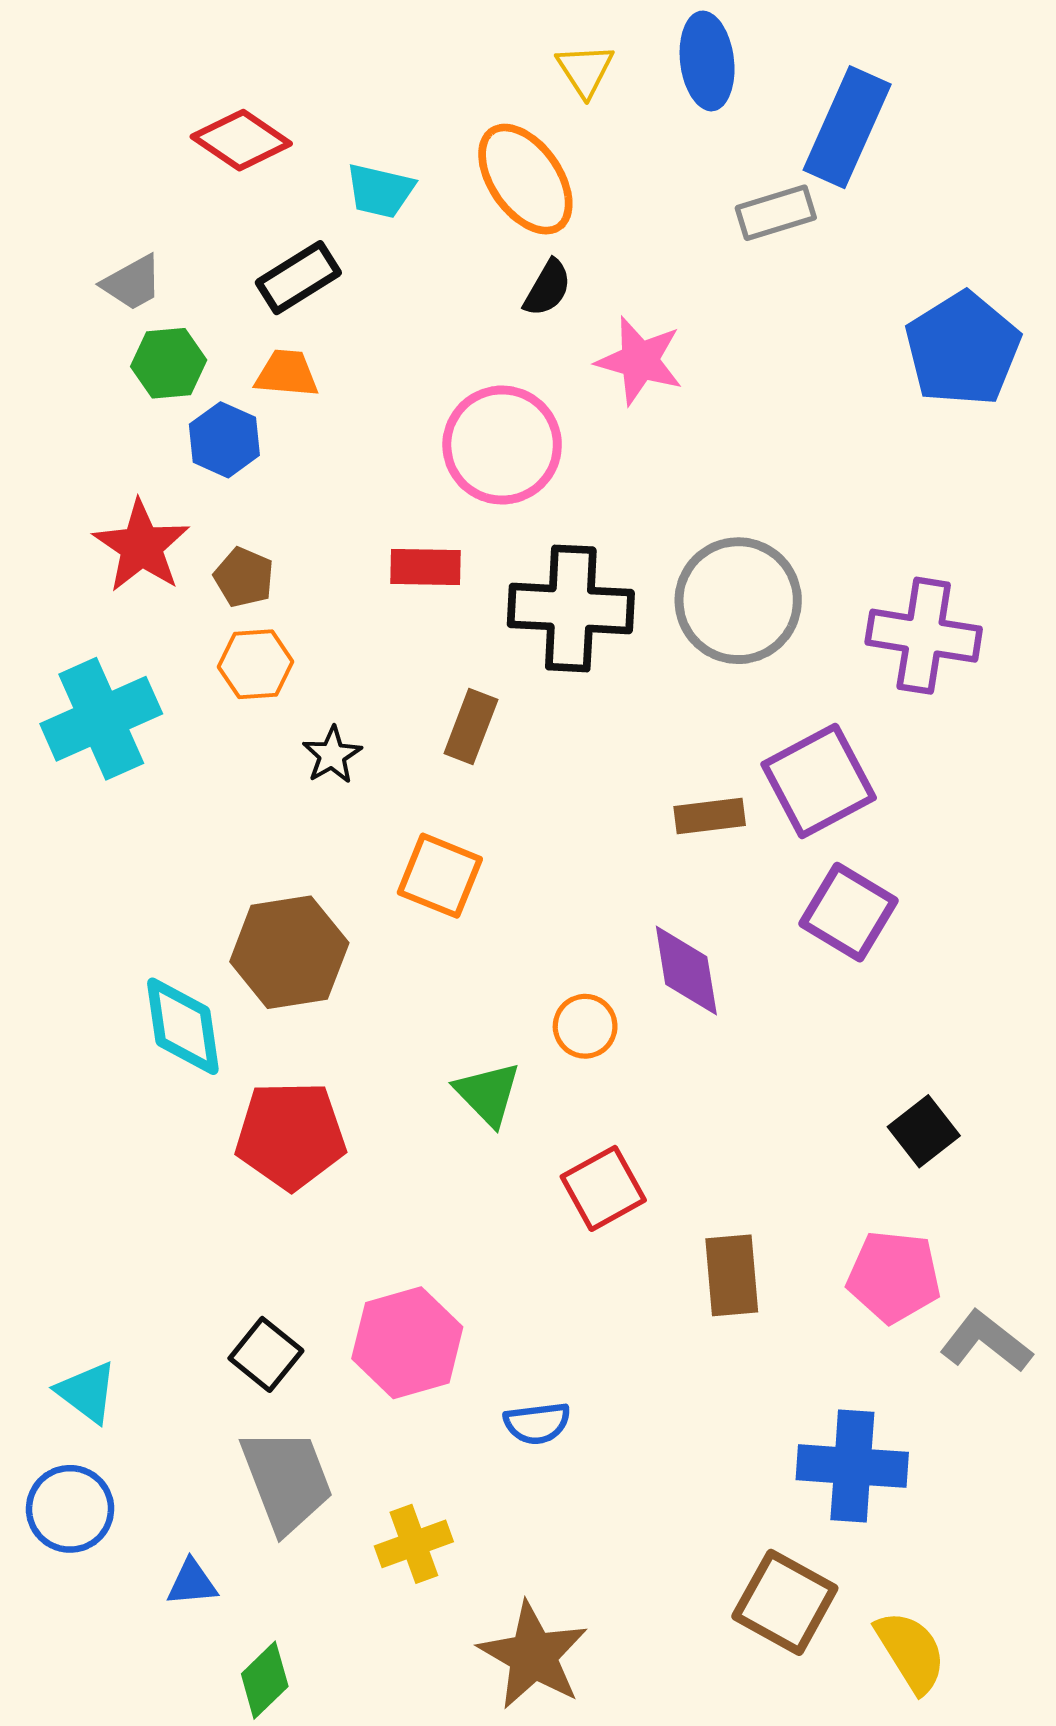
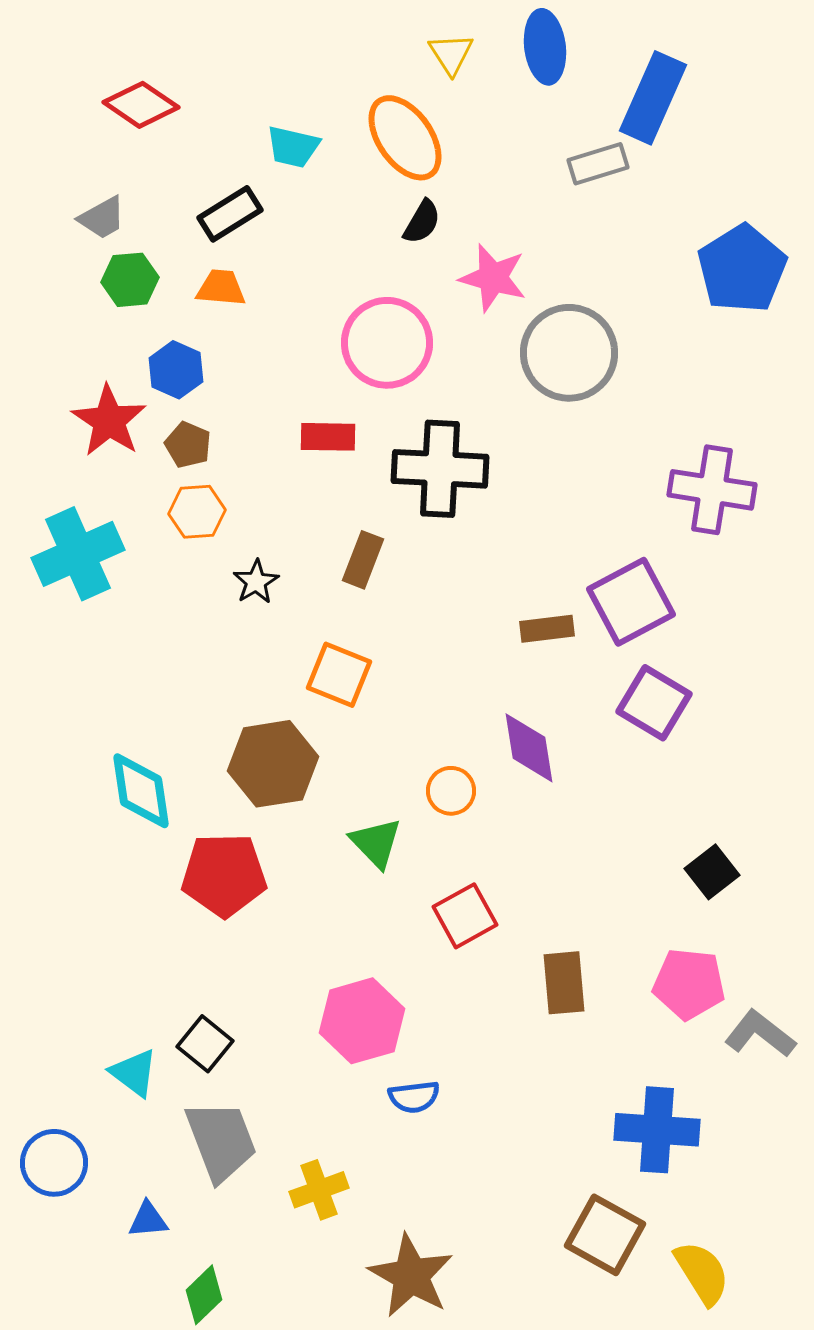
red diamond: (241, 140) -> (141, 105), moved
blue hexagon: (224, 440) -> (176, 370), moved
gray circle: (738, 601) -> (569, 353), moved
brown hexagon: (289, 952) -> (273, 764), moved
pink hexagon: (407, 1343) -> (362, 1021), moved
cyan triangle: (87, 1392) -> (134, 1073), moved

